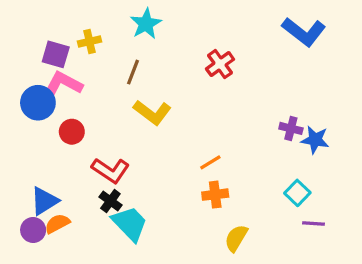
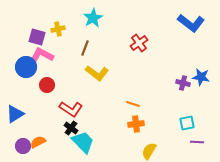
blue star: (315, 140) -> (201, 77), moved
orange line: (210, 162) -> (133, 104), turned 48
cyan square: (297, 193) -> (187, 123), turned 35
blue triangle: (44, 201) -> (15, 114), moved

